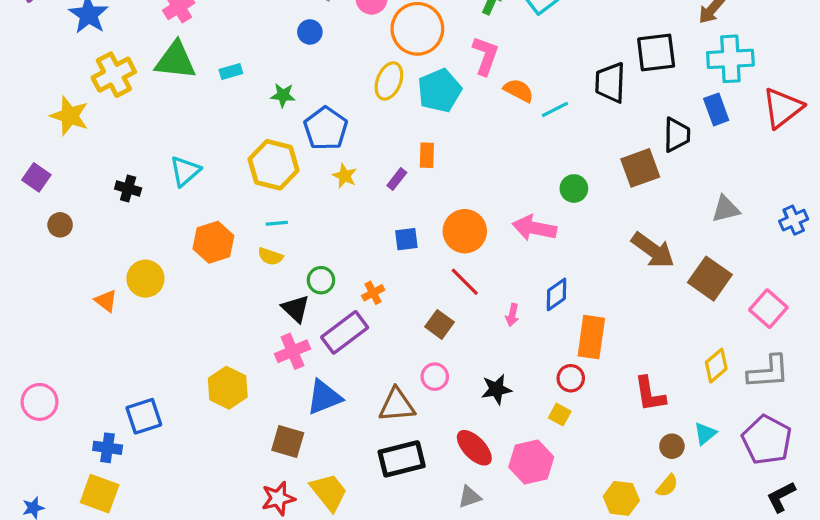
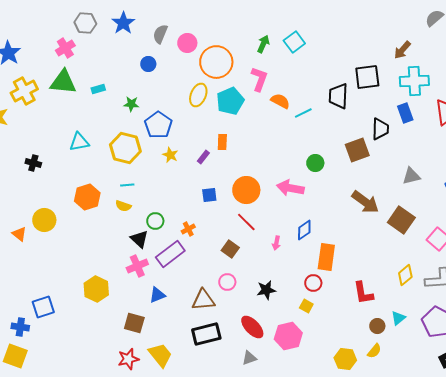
cyan triangle: (185, 171) -> (79, 142), moved, turned 30
blue triangle: (324, 397) -> (157, 295), size x0.7

